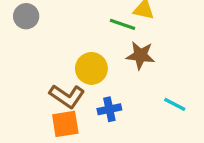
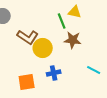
green line: (122, 24) -> (62, 21), turned 49
brown L-shape: (67, 96) -> (28, 37), moved

